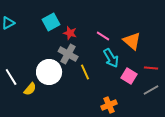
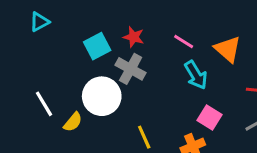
cyan square: (51, 22) -> (97, 46), moved
yellow line: (85, 72) -> (144, 137), moved
pink square: (129, 76) -> (209, 117), moved

